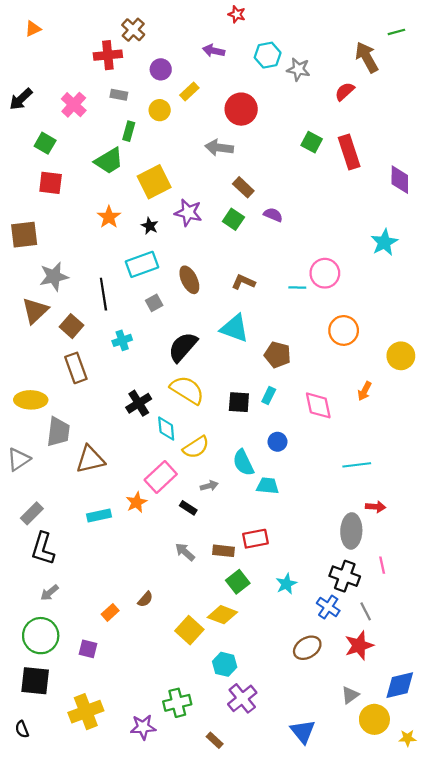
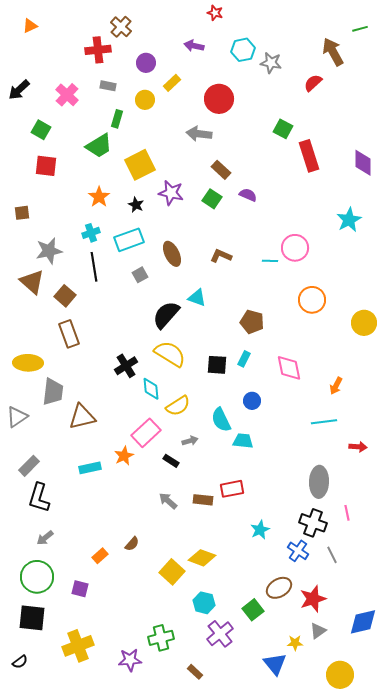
red rectangle: (349, 152) -> (309, 156), moved
brown square: (24, 235) -> (22, 213), size x0.6
brown triangle: (35, 311) -> (32, 282), turned -36
cyan triangle: (235, 328) -> (197, 298), moved, size x0.7
cyan cross: (122, 340) -> (91, 233), moved
orange arrow: (365, 391) -> (336, 386), moved
red arrow: (376, 507) -> (358, 447), moved
green square: (238, 582) -> (253, 610), moved
red star: (359, 646) -> (313, 599), moved
yellow circle: (374, 719) -> (340, 675), moved
black semicircle: (22, 729) -> (20, 662), turned -105
yellow star: (407, 738) -> (295, 643), moved

